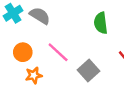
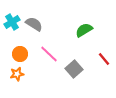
green semicircle: (101, 23) -> (84, 30), turned 66
orange star: (34, 75) -> (17, 74), moved

